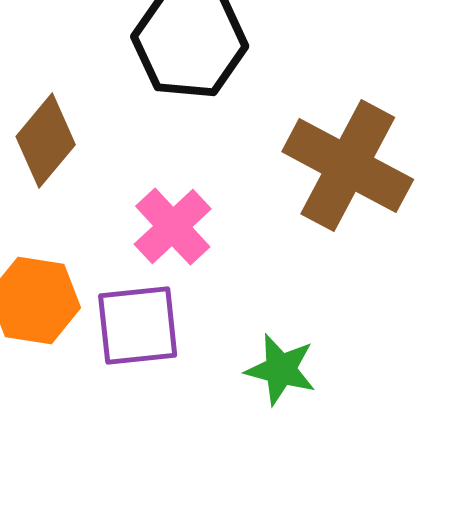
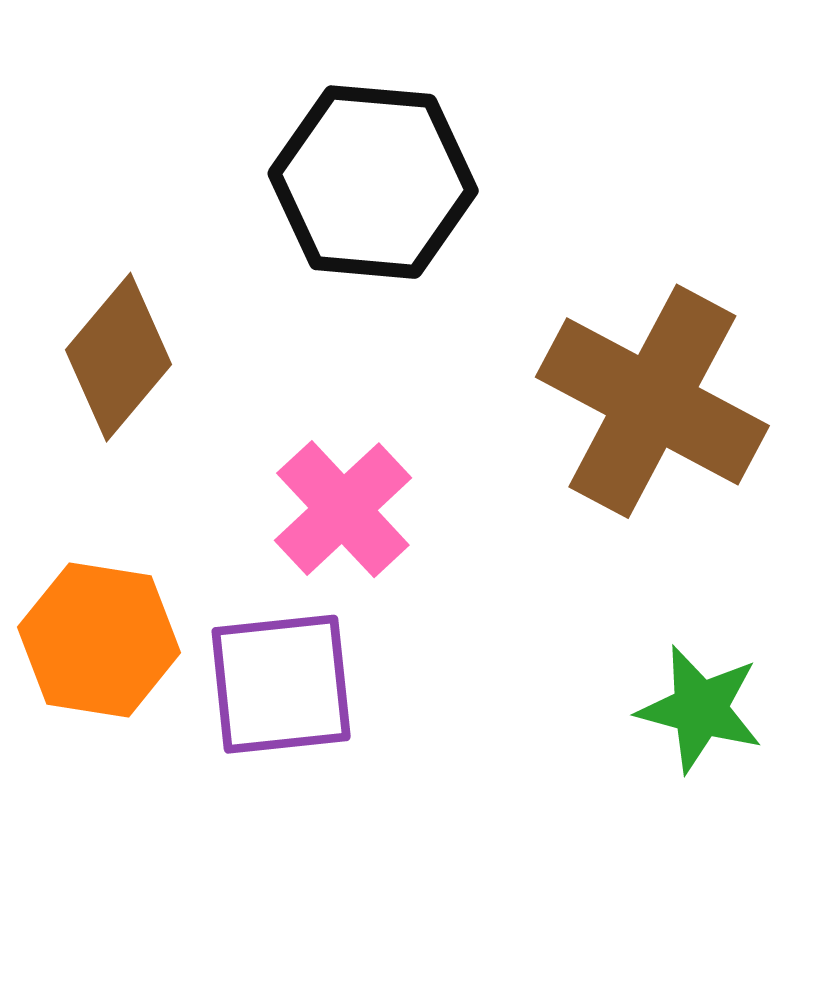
green star: (281, 370) -> (700, 709), moved

